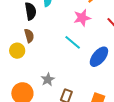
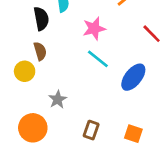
pink star: (82, 18) -> (94, 29), moved
gray star: (48, 79) -> (58, 99), moved

